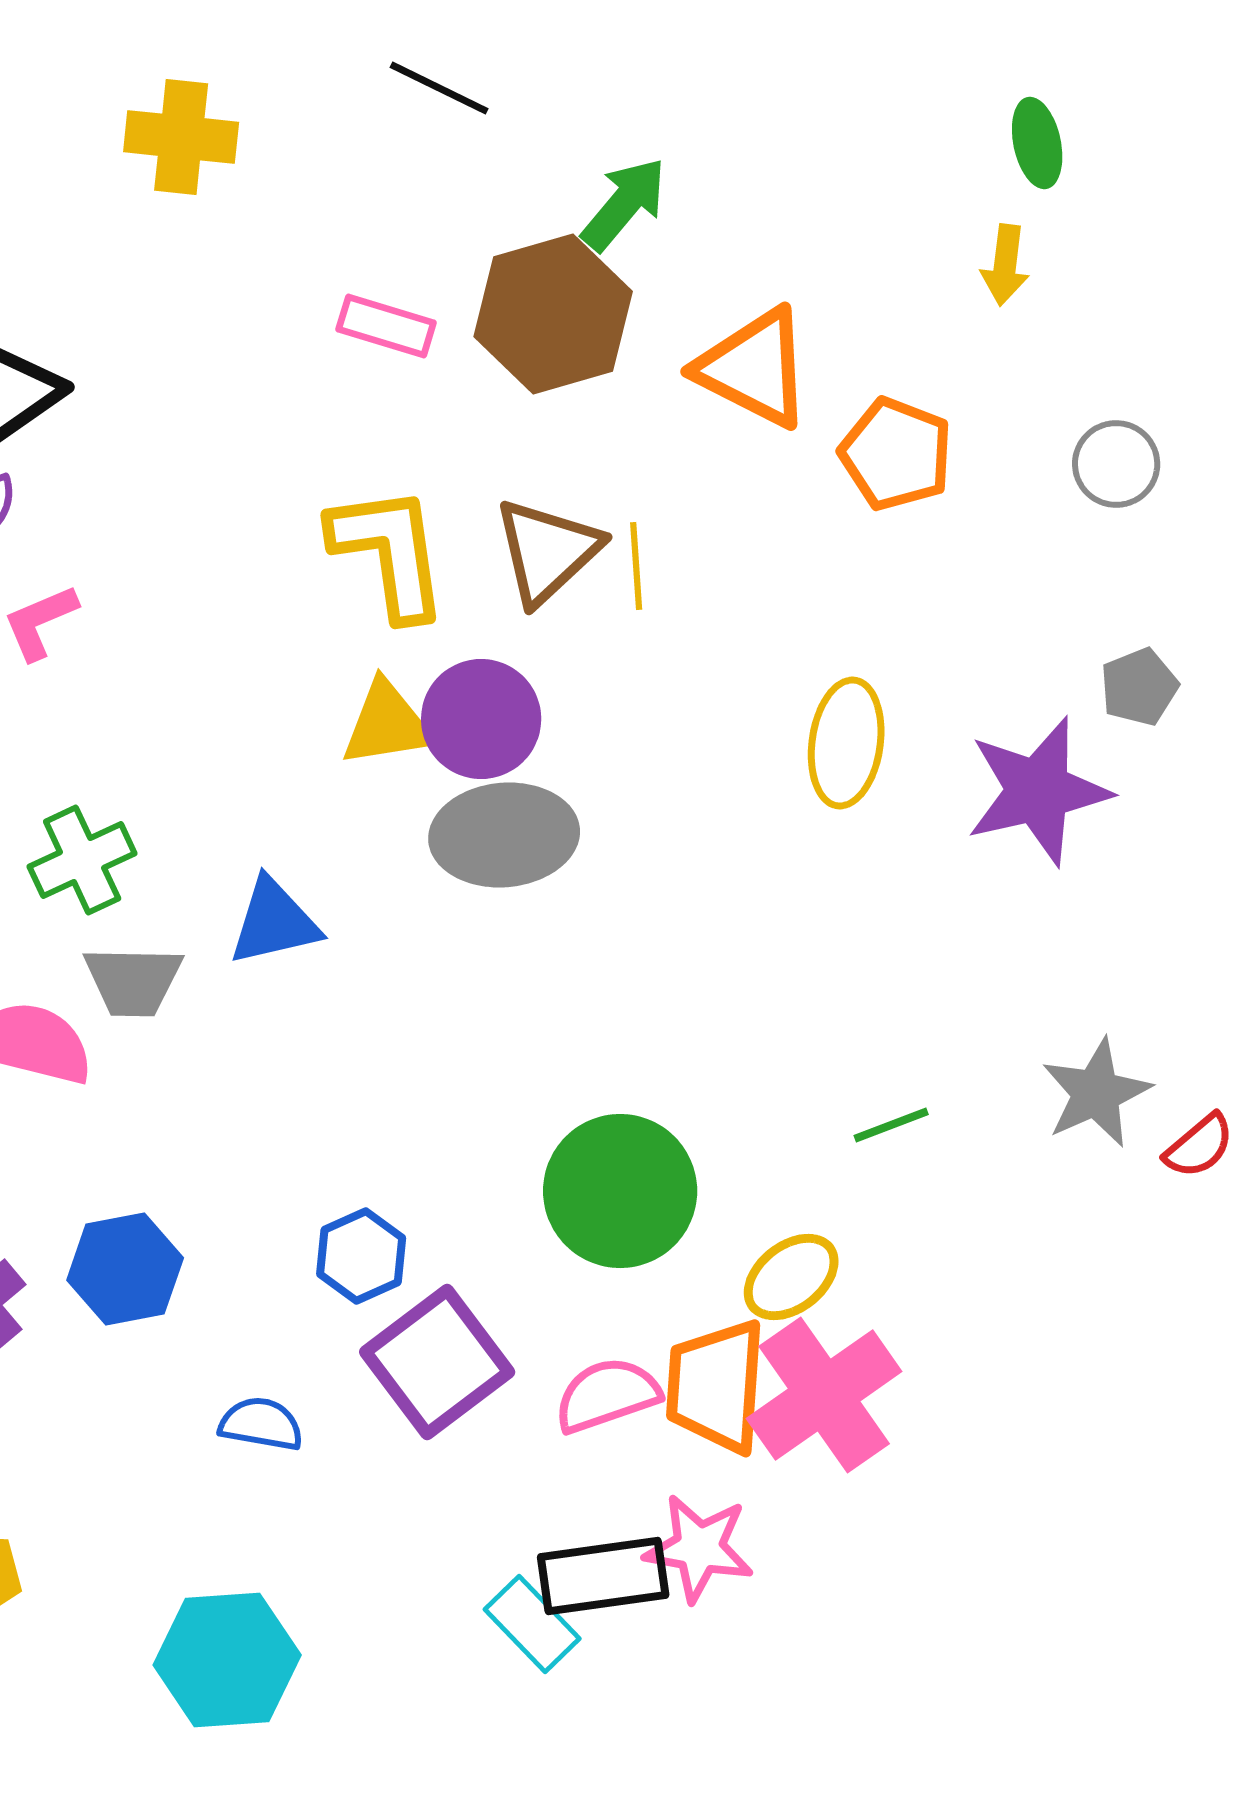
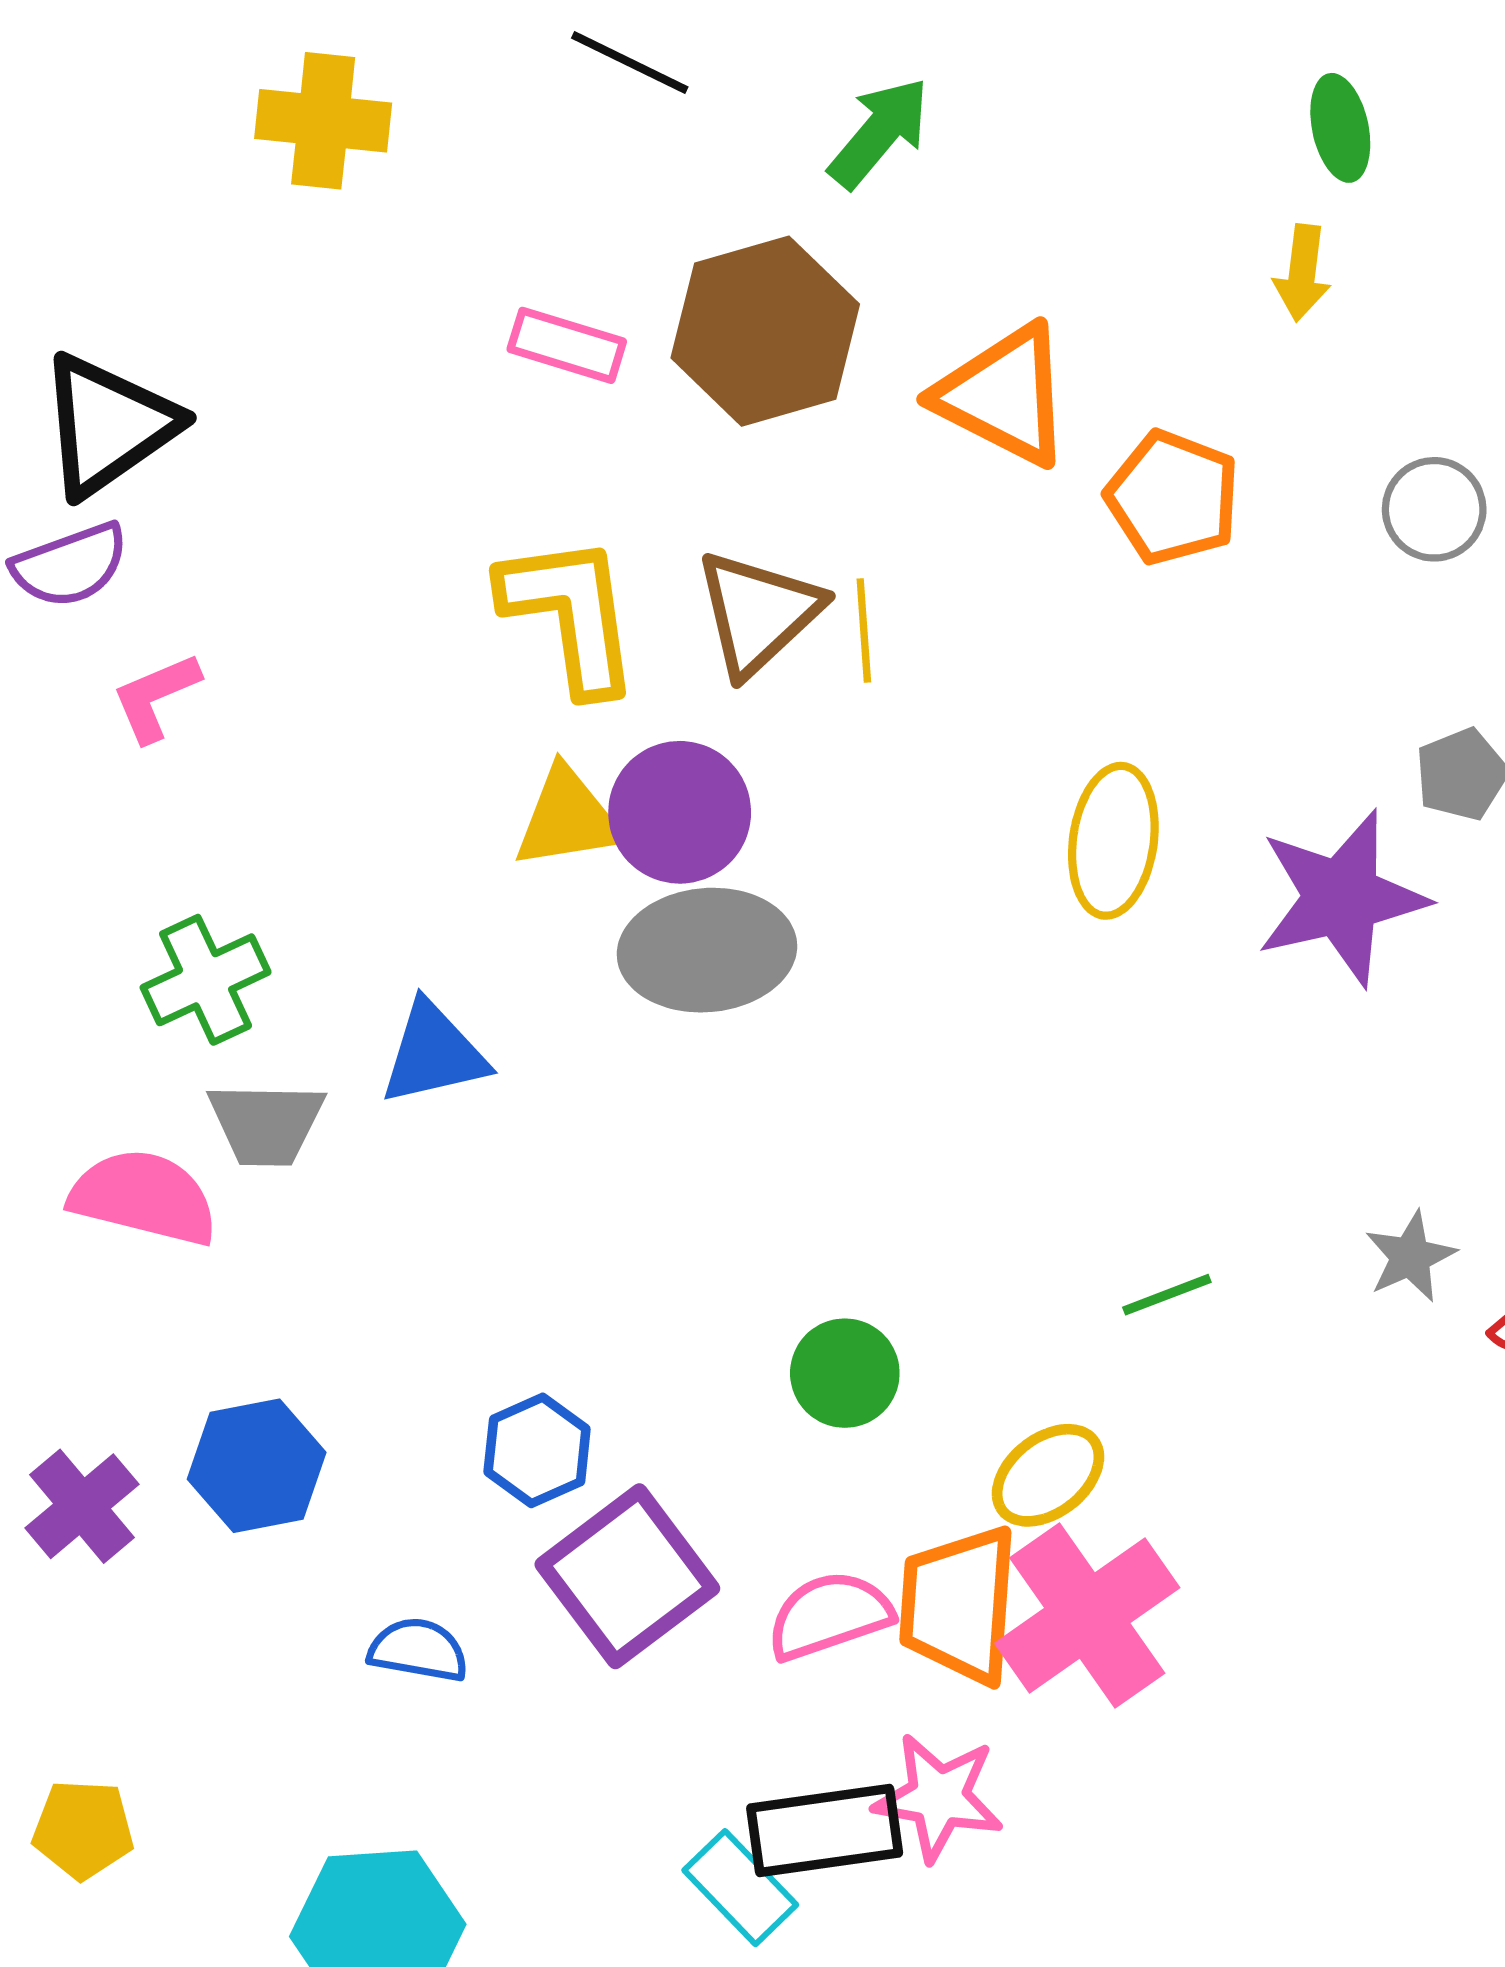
green arrow: (624, 204) -> (879, 133), moved
gray star: (1096, 1093) -> (1410, 1257), size x0.7
green circle: (620, 1191) -> (845, 1373), size x0.6

